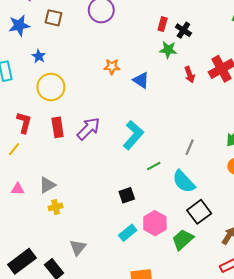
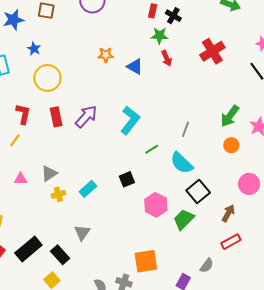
red arrow: (190, 75) -> (167, 58), moved
cyan rectangle: (128, 233) -> (88, 189), moved

